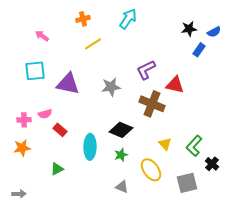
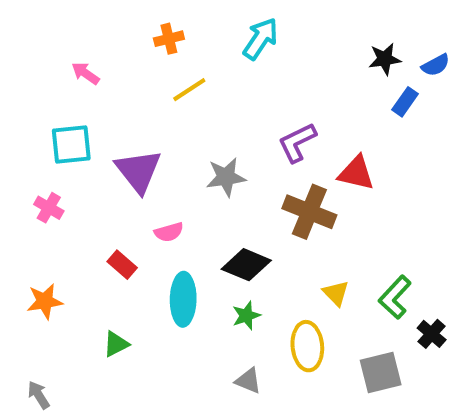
purple triangle: (68, 84) -> (138, 171), turned 40
pink semicircle: (45, 114) -> (169, 232), moved
pink cross: (24, 120) -> (49, 208), moved, turned 32
yellow ellipse: (151, 170) -> (307, 346), turned 30
gray arrow: (19, 194) -> (39, 395), turned -120

